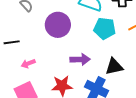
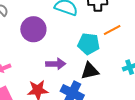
cyan pentagon: (105, 28) -> (89, 44), moved

